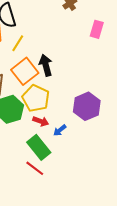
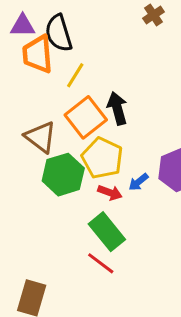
blue arrow: (60, 130) -> (138, 182), moved

